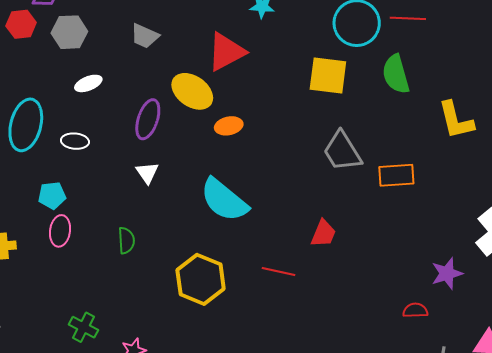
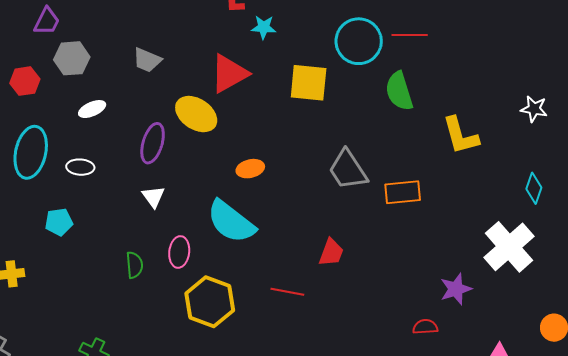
red hexagon: (21, 24) -> (25, 81), moved
yellow square: (328, 76) -> (309, 83), moved
orange ellipse: (229, 126) -> (250, 169), moved
pink ellipse: (60, 231) -> (179, 252), moved

